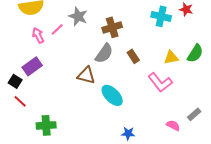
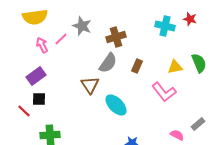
green semicircle: (195, 53) -> (199, 63), turned -54
brown rectangle: (133, 56) -> (137, 66), turned 56
brown triangle: (86, 75) -> (90, 85), turned 42
black square: (15, 81) -> (39, 99), moved, turned -32

